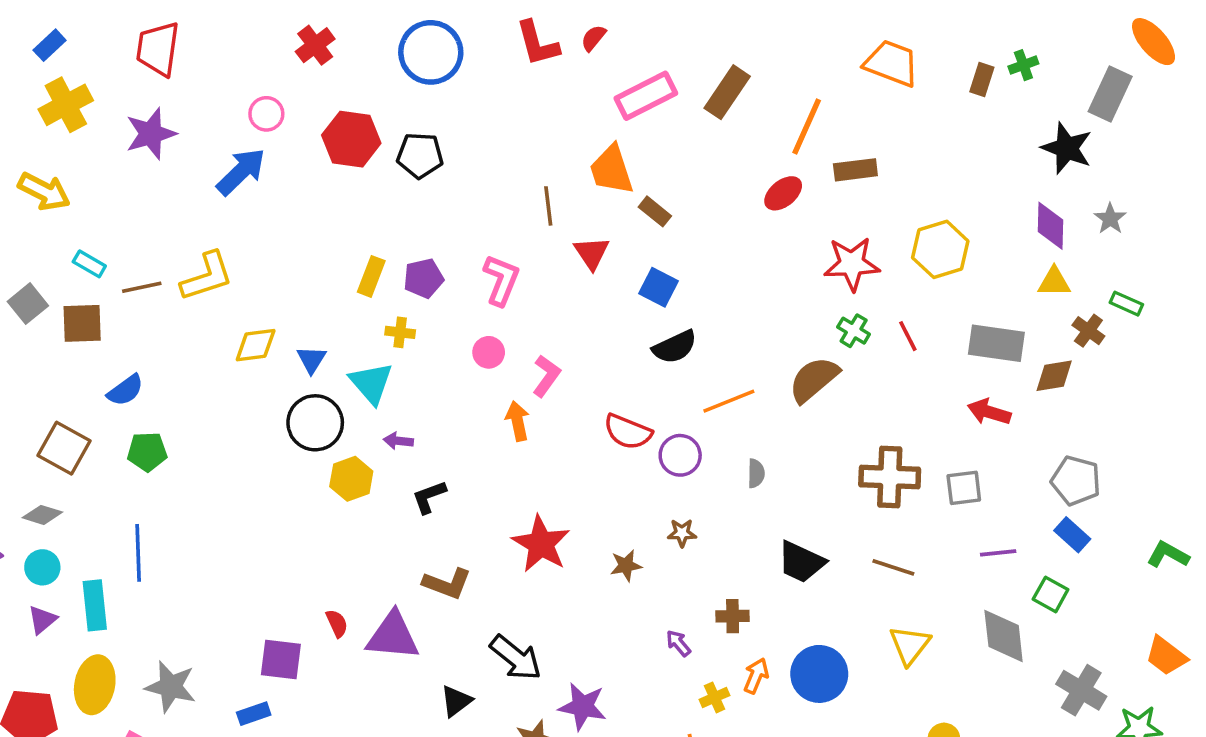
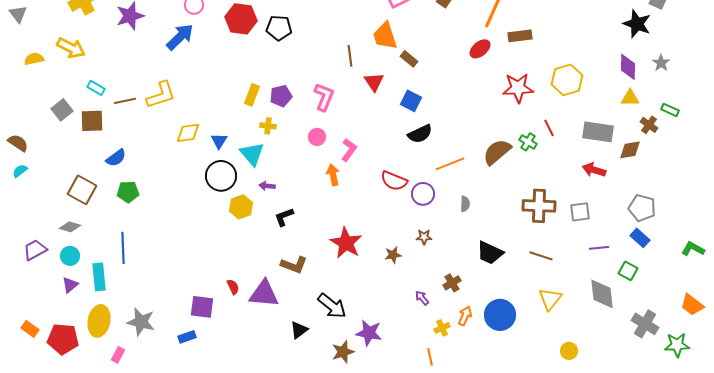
green cross: (854, 331) -> (528, 142), moved
brown cross: (733, 616) -> (452, 283), turned -30

